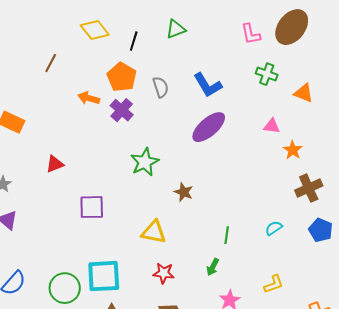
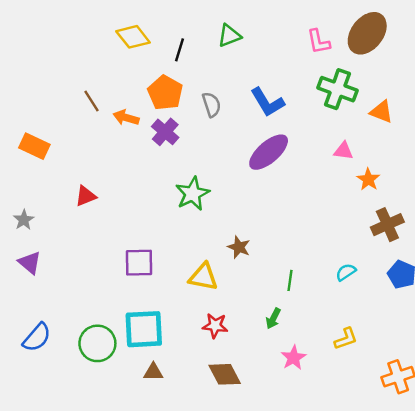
brown line: (51, 63) -> (91, 101), moved, turned -60
green cross: (267, 74) -> (337, 89), size x1.5
brown star: (184, 192) -> (239, 247), moved
purple square: (92, 207) -> (139, 263), moved

